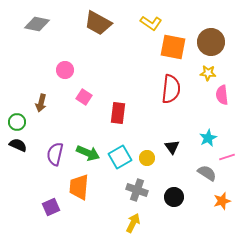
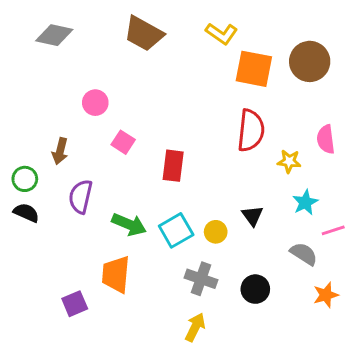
yellow star: (208, 73) -> (289, 161), moved
purple semicircle: (55, 154) -> (81, 197), moved

